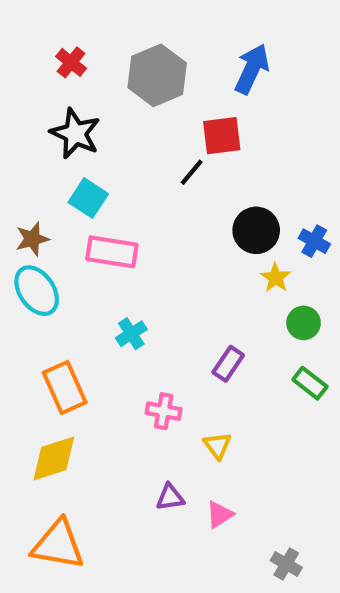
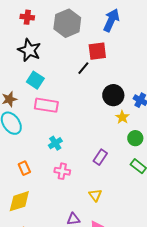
red cross: (71, 62) -> (27, 17), turned -32
orange rectangle: (65, 387) -> (24, 168), size x0.6
pink cross: (164, 411) -> (62, 171), moved

